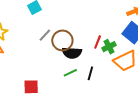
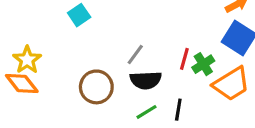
gray line: (45, 35) -> (135, 55), moved
brown circle: (62, 40) -> (96, 87), moved

